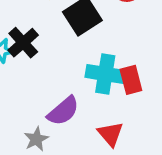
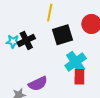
cyan cross: (105, 74) -> (76, 62), moved, turned 30

